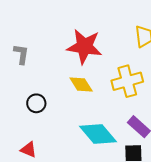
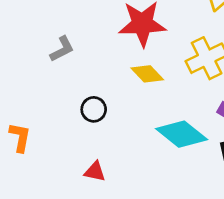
gray L-shape: (21, 54) -> (62, 49), turned 65

